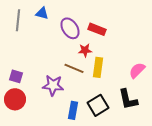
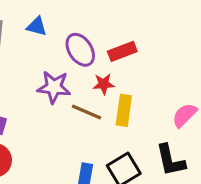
red rectangle: (97, 29) -> (122, 51), turned -42
purple star: (53, 85) -> (54, 87), moved

